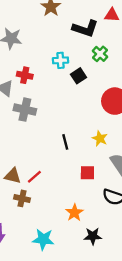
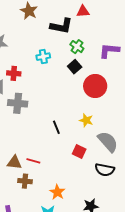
black square: (78, 76) -> (75, 67), moved
red square: (87, 173) -> (79, 152), turned 32
red line: (34, 177) -> (33, 161), turned 64
orange star: (74, 213) -> (57, 192), moved

